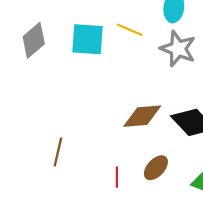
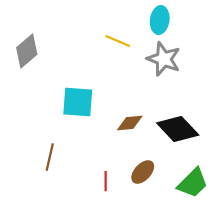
cyan square: (87, 39) -> (78, 102), moved
brown diamond: (142, 116) -> (130, 123), size x0.7

